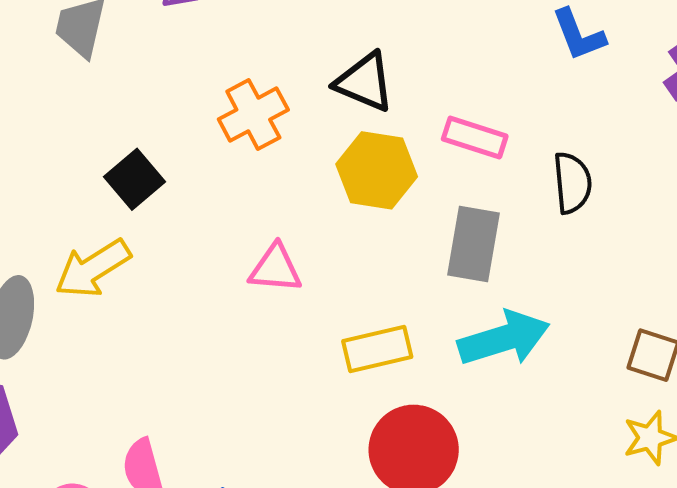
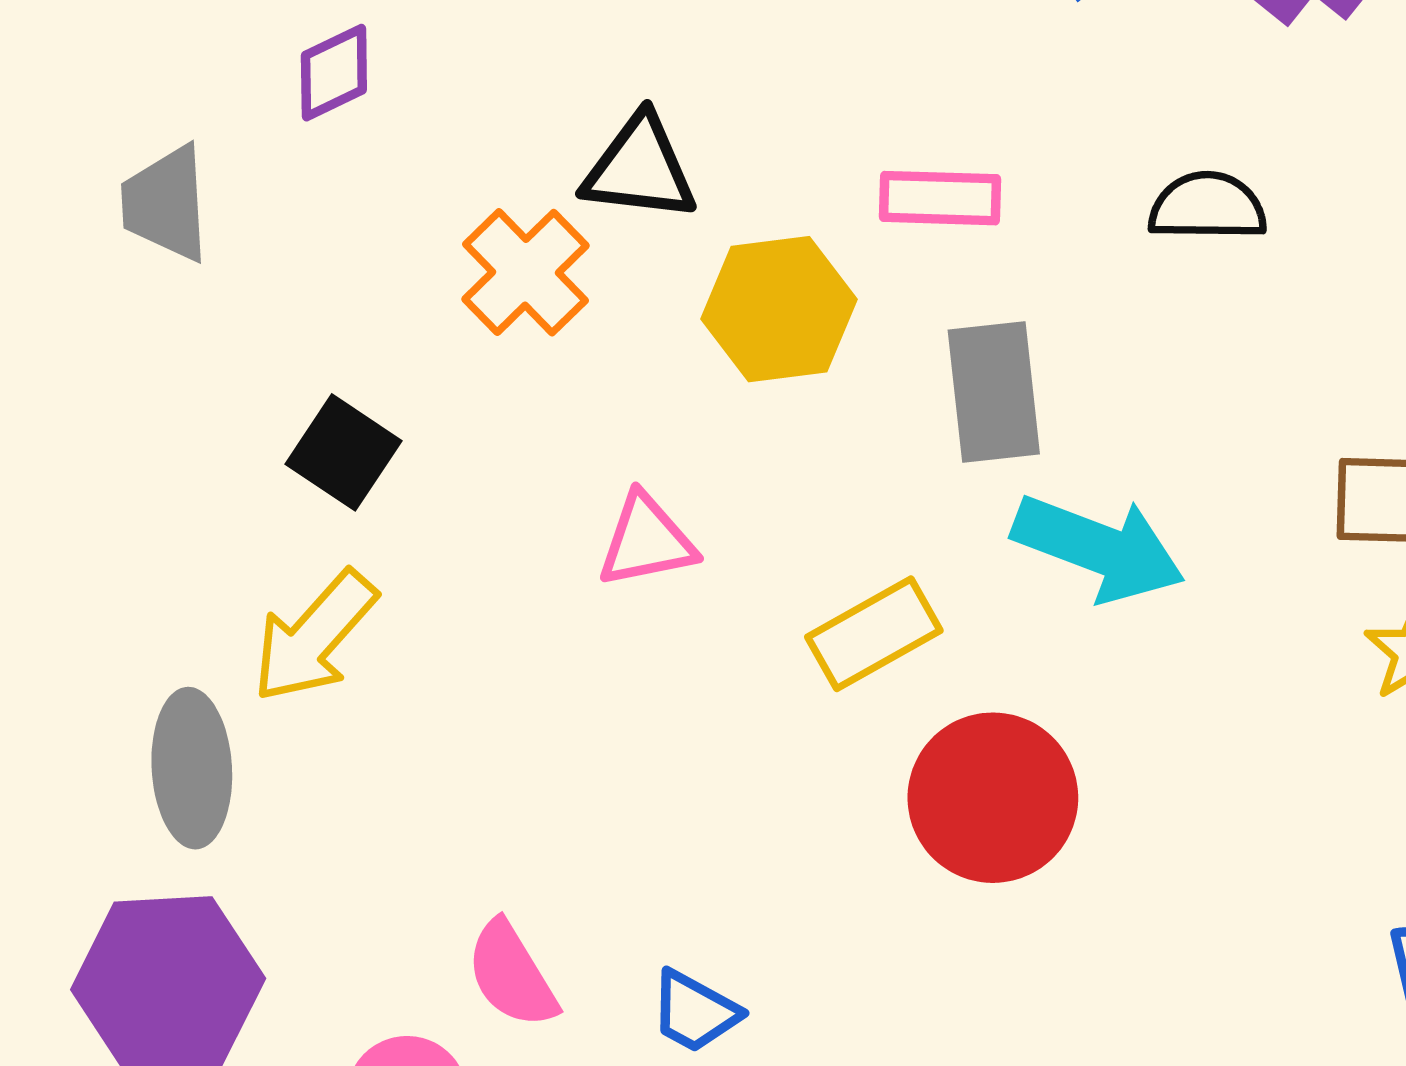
black triangle: (364, 82) -> (640, 168), moved
black semicircle: (572, 183) -> (1208, 207), moved, turned -68
cyan arrow: (504, 338) -> (1099, 548), turned 54

